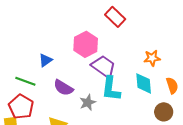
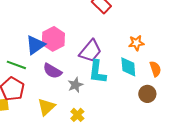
pink hexagon: (86, 44) -> (53, 39), moved
blue triangle: (45, 60) -> (35, 45), size x1.5
purple trapezoid: (103, 67) -> (90, 51), turned 95

